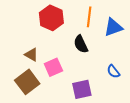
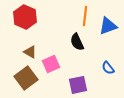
red hexagon: (51, 18) -> (25, 17), moved

